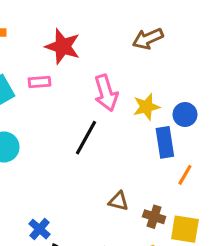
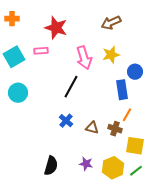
yellow star: (146, 107) -> (111, 55), moved
orange line: (185, 175) -> (127, 115), moved
brown cross: (154, 217) -> (115, 129), moved
blue cross: (40, 229) -> (66, 121), moved

